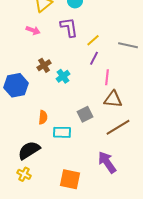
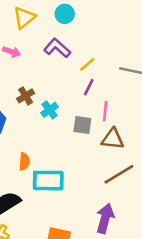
purple L-shape: (69, 27) -> (57, 48), turned -40
gray square: (85, 114) -> (82, 125), moved, turned 35
cyan rectangle: (62, 132) -> (48, 181), size x1.4
purple arrow: (107, 162) -> (105, 218), turned 50

